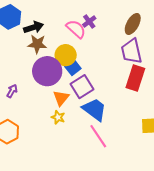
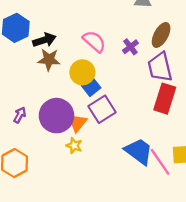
purple cross: (89, 22) -> (130, 47), moved
purple circle: (47, 71) -> (57, 116), moved
blue trapezoid: (94, 109) -> (139, 151), moved
pink line: (98, 136) -> (160, 162), moved

